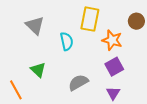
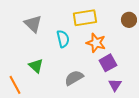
yellow rectangle: (90, 19) -> (85, 18), turned 70
orange star: (112, 40) -> (96, 43), moved
purple triangle: (113, 93) -> (115, 85), moved

